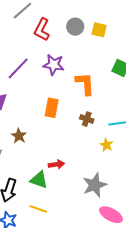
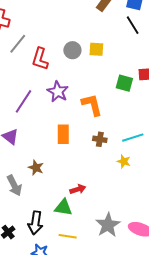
purple star: (54, 65) -> (58, 92), turned 30
gray star: (95, 185) -> (108, 225), moved

